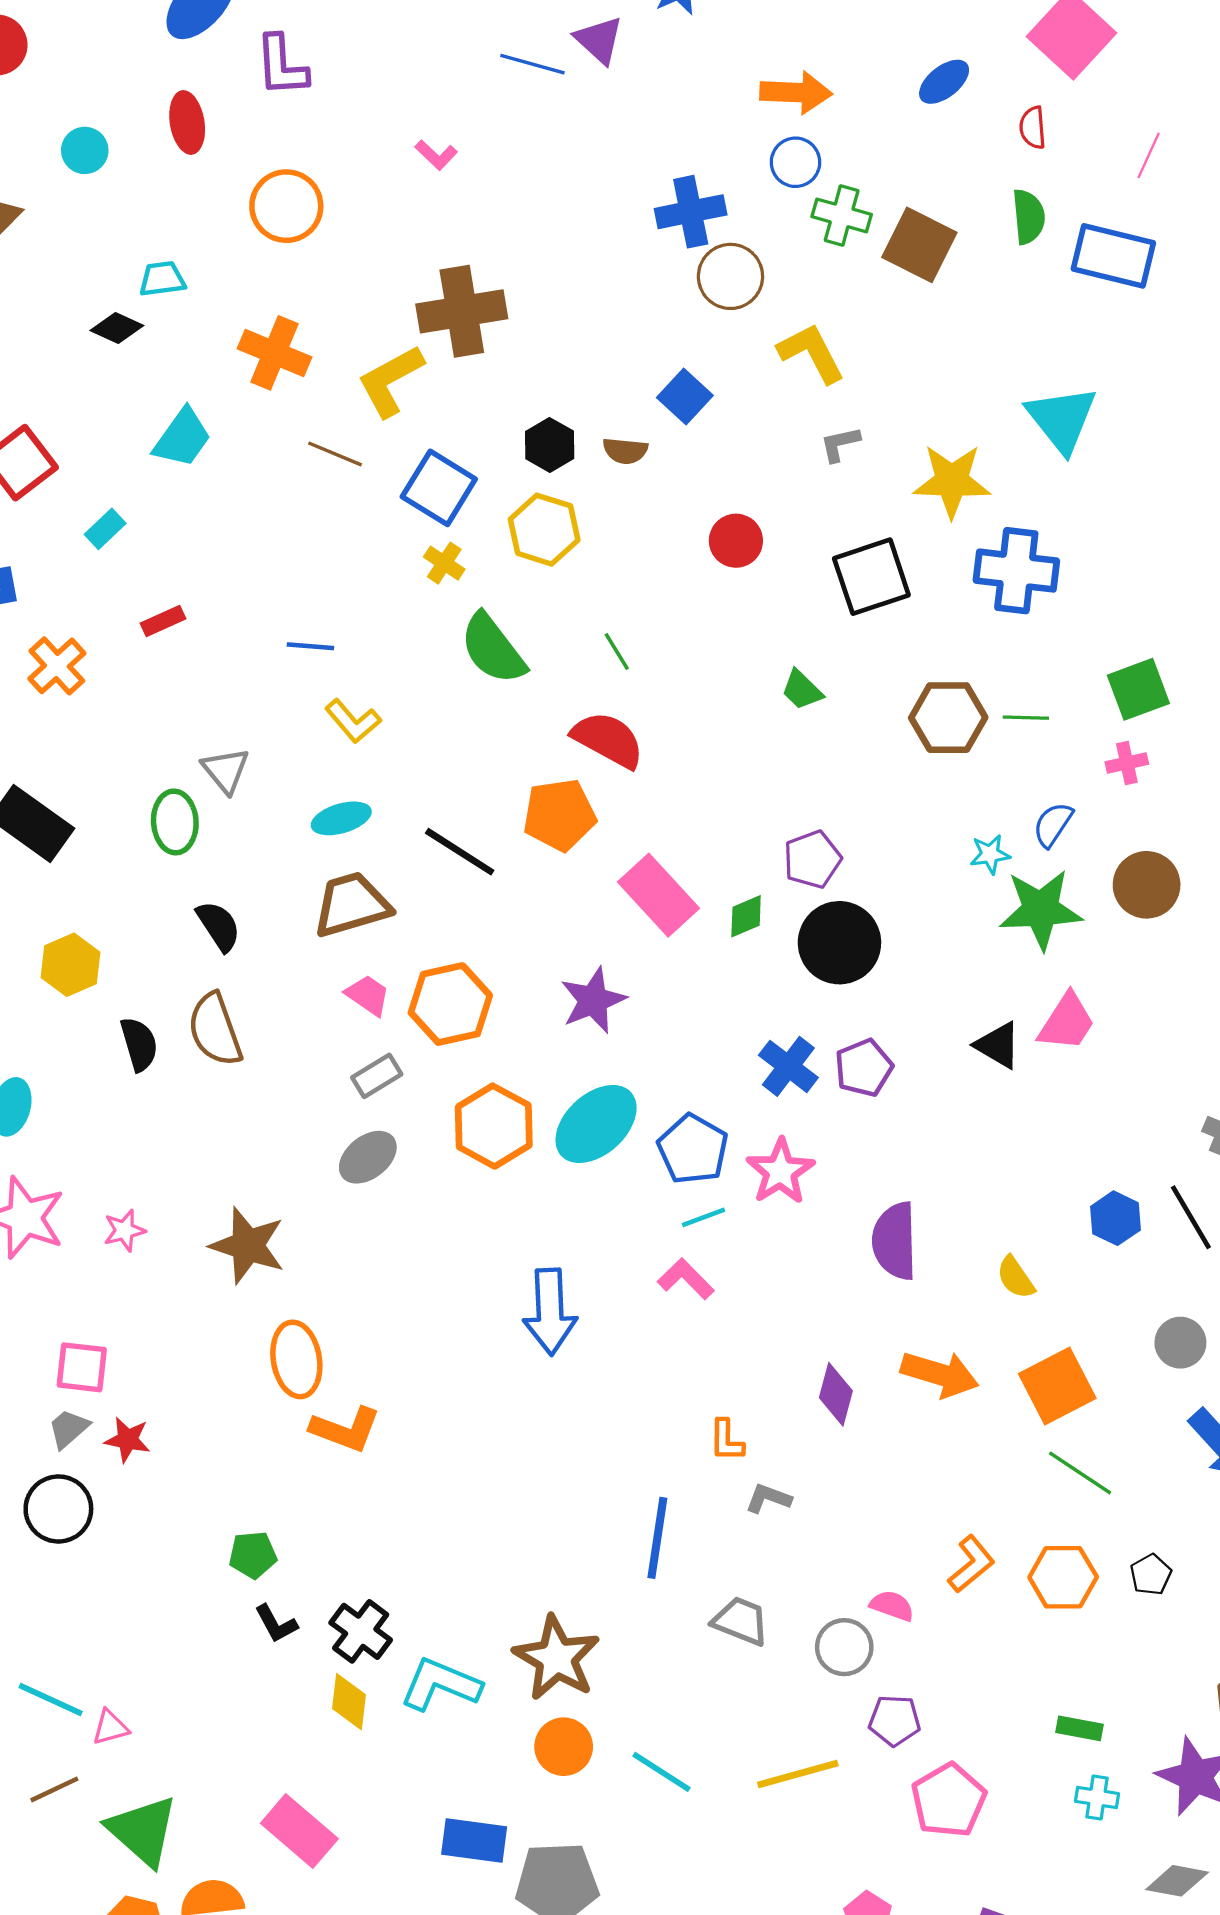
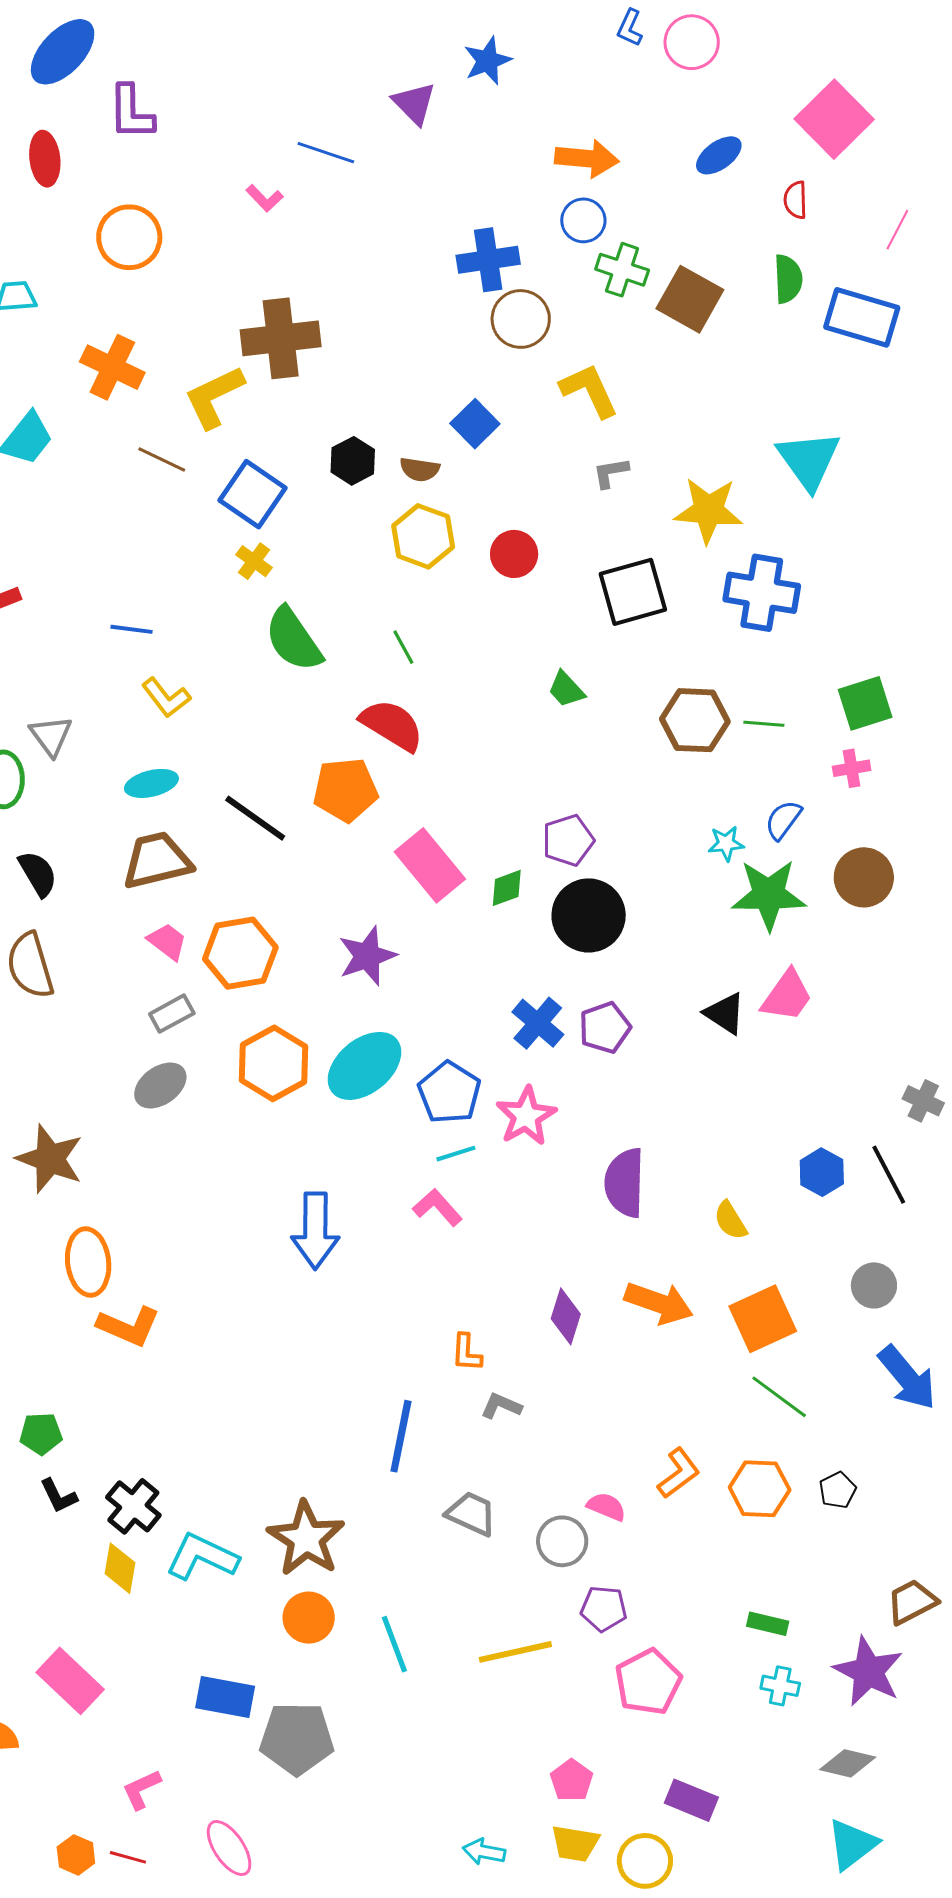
blue line: (532, 64) -> (326, 153), moved
yellow hexagon: (544, 530) -> (423, 536), moved
cyan line: (661, 1772) -> (394, 1644), turned 34

